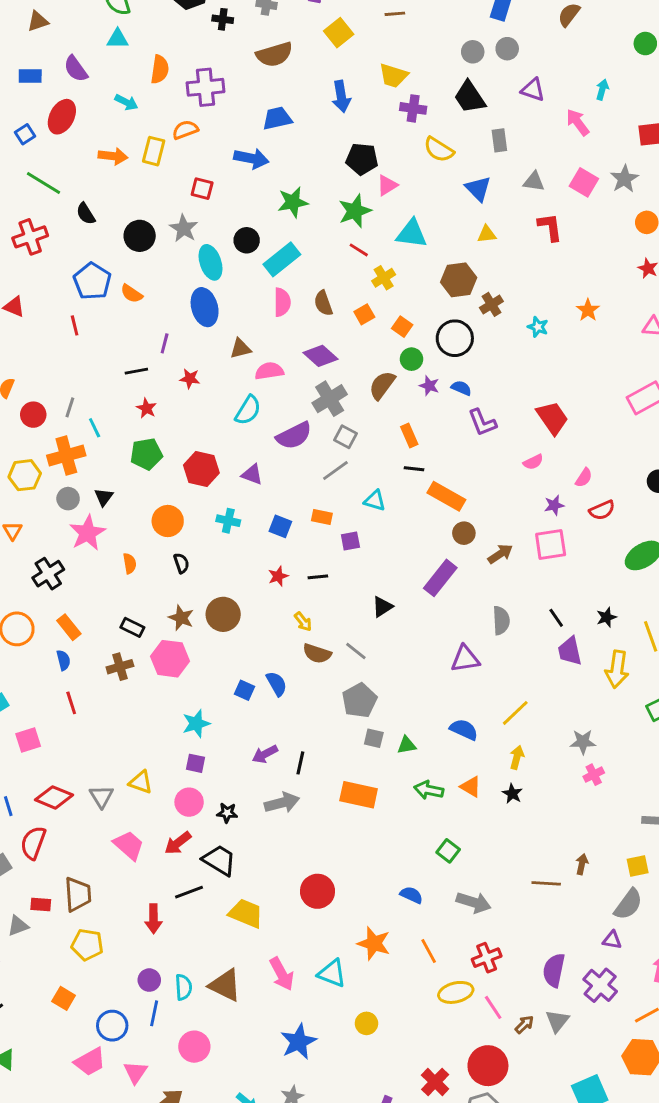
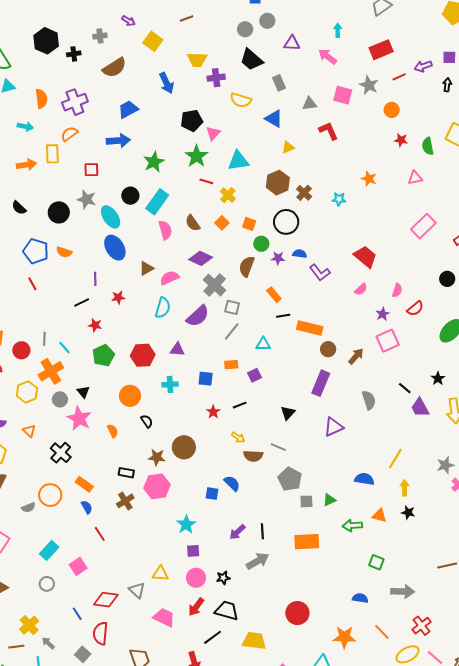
purple triangle: (465, 659) -> (334, 427), moved

